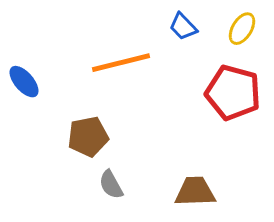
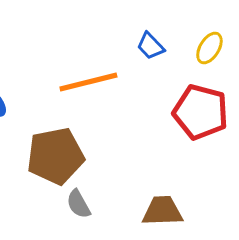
brown pentagon: (88, 137) -> (55, 156), size x1.4

